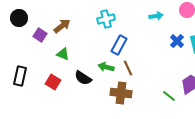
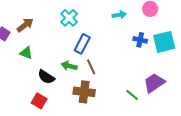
cyan cross: (106, 19) -> (69, 18), turned -30
blue cross: (177, 41) -> (140, 40), turned -32
red square: (53, 82) -> (39, 101), moved

